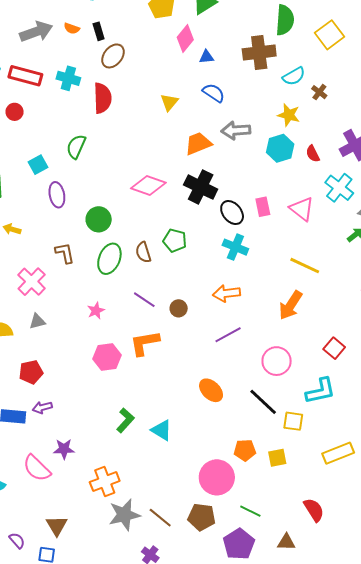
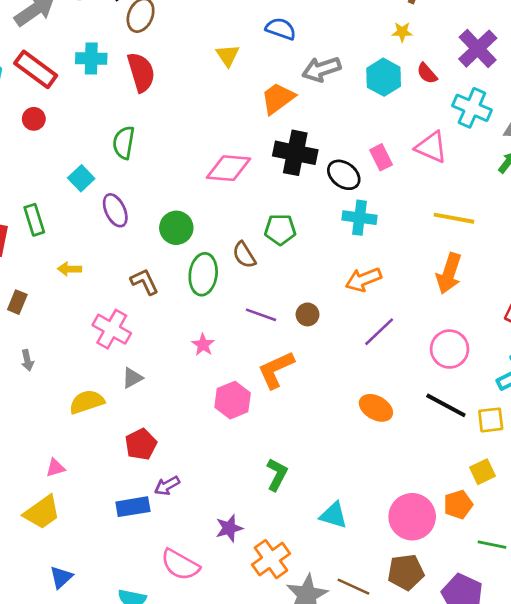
red rectangle: (25, 76) -> (36, 69), turned 36
yellow star: (289, 115) -> (402, 32), moved, size x0.7
cyan triangle: (161, 430) -> (334, 515), moved
purple star: (64, 449) -> (229, 528), moved
orange pentagon: (245, 450) -> (458, 505), moved
green line: (250, 511) -> (492, 545), moved

